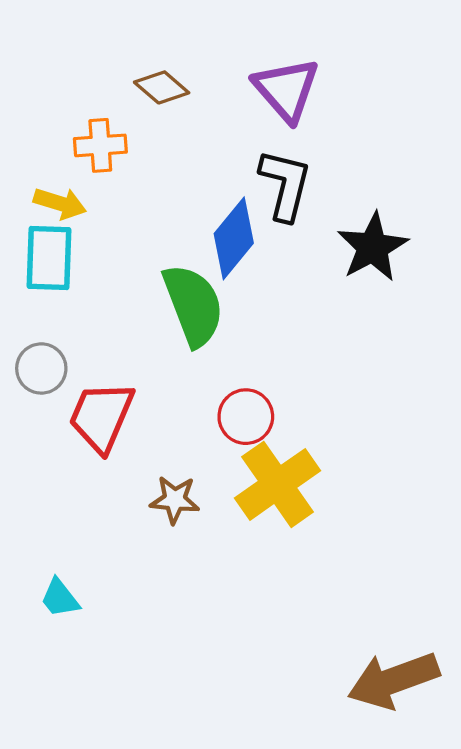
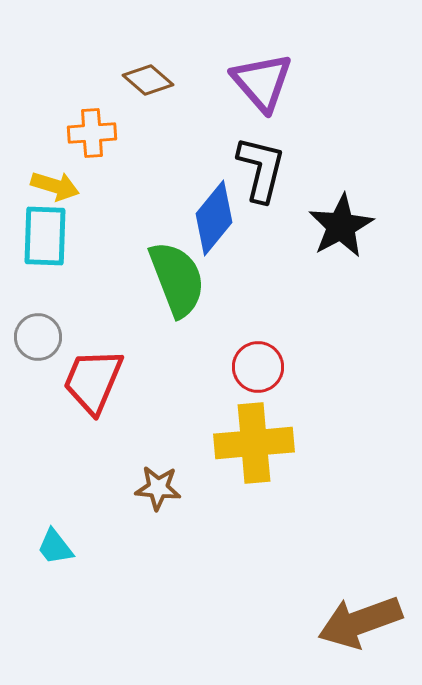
red circle: (246, 417) -> (258, 367), moved
yellow cross: (278, 484) -> (254, 443), turned 30
brown star: (175, 500) -> (158, 488), moved

